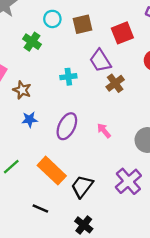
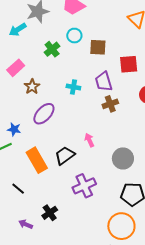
blue star: (30, 120) -> (14, 129), moved
purple ellipse: (67, 126) -> (44, 114), moved
purple cross: (128, 181) -> (84, 186), moved
black trapezoid: (82, 186) -> (65, 155), moved

